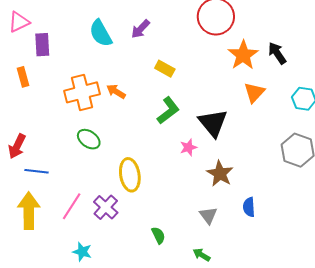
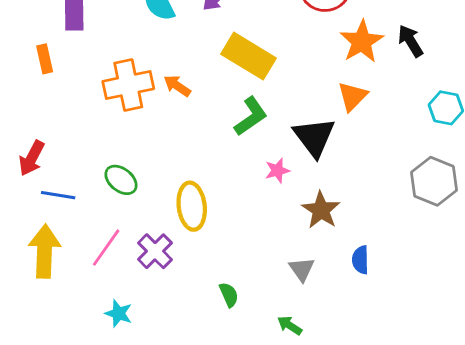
yellow rectangle: (165, 69) -> (248, 56), size x1.8
orange triangle: (254, 93) -> (352, 96), moved
green ellipse: (89, 139) -> (121, 180), moved

